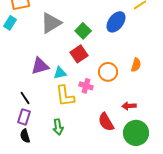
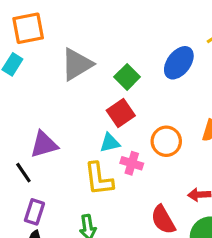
purple triangle: (40, 66) -> (44, 144), moved
cyan triangle: (60, 73) -> (110, 143), moved
black line: (25, 98) -> (23, 173), moved

